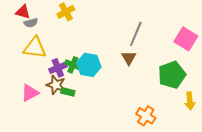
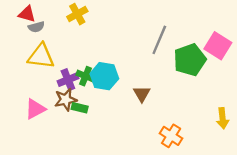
brown triangle: (129, 58) -> (142, 94), moved
green pentagon: (172, 75) -> (190, 60), moved
brown star: (56, 85) -> (66, 100), turned -30

